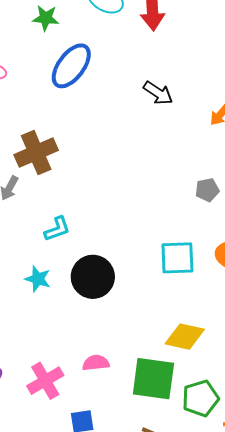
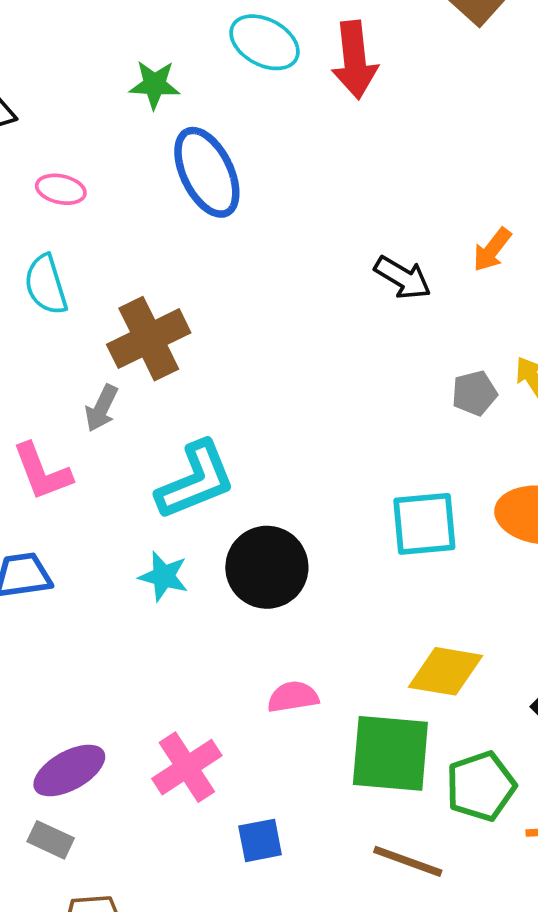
blue ellipse: (71, 66) -> (207, 172), turned -60
black arrow: (158, 93) -> (403, 278), moved
cyan L-shape: (57, 229) -> (196, 480), size x1.6
pink semicircle: (96, 363) -> (293, 697), moved

